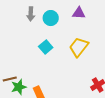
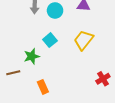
green star: (19, 87) -> (32, 56), moved

